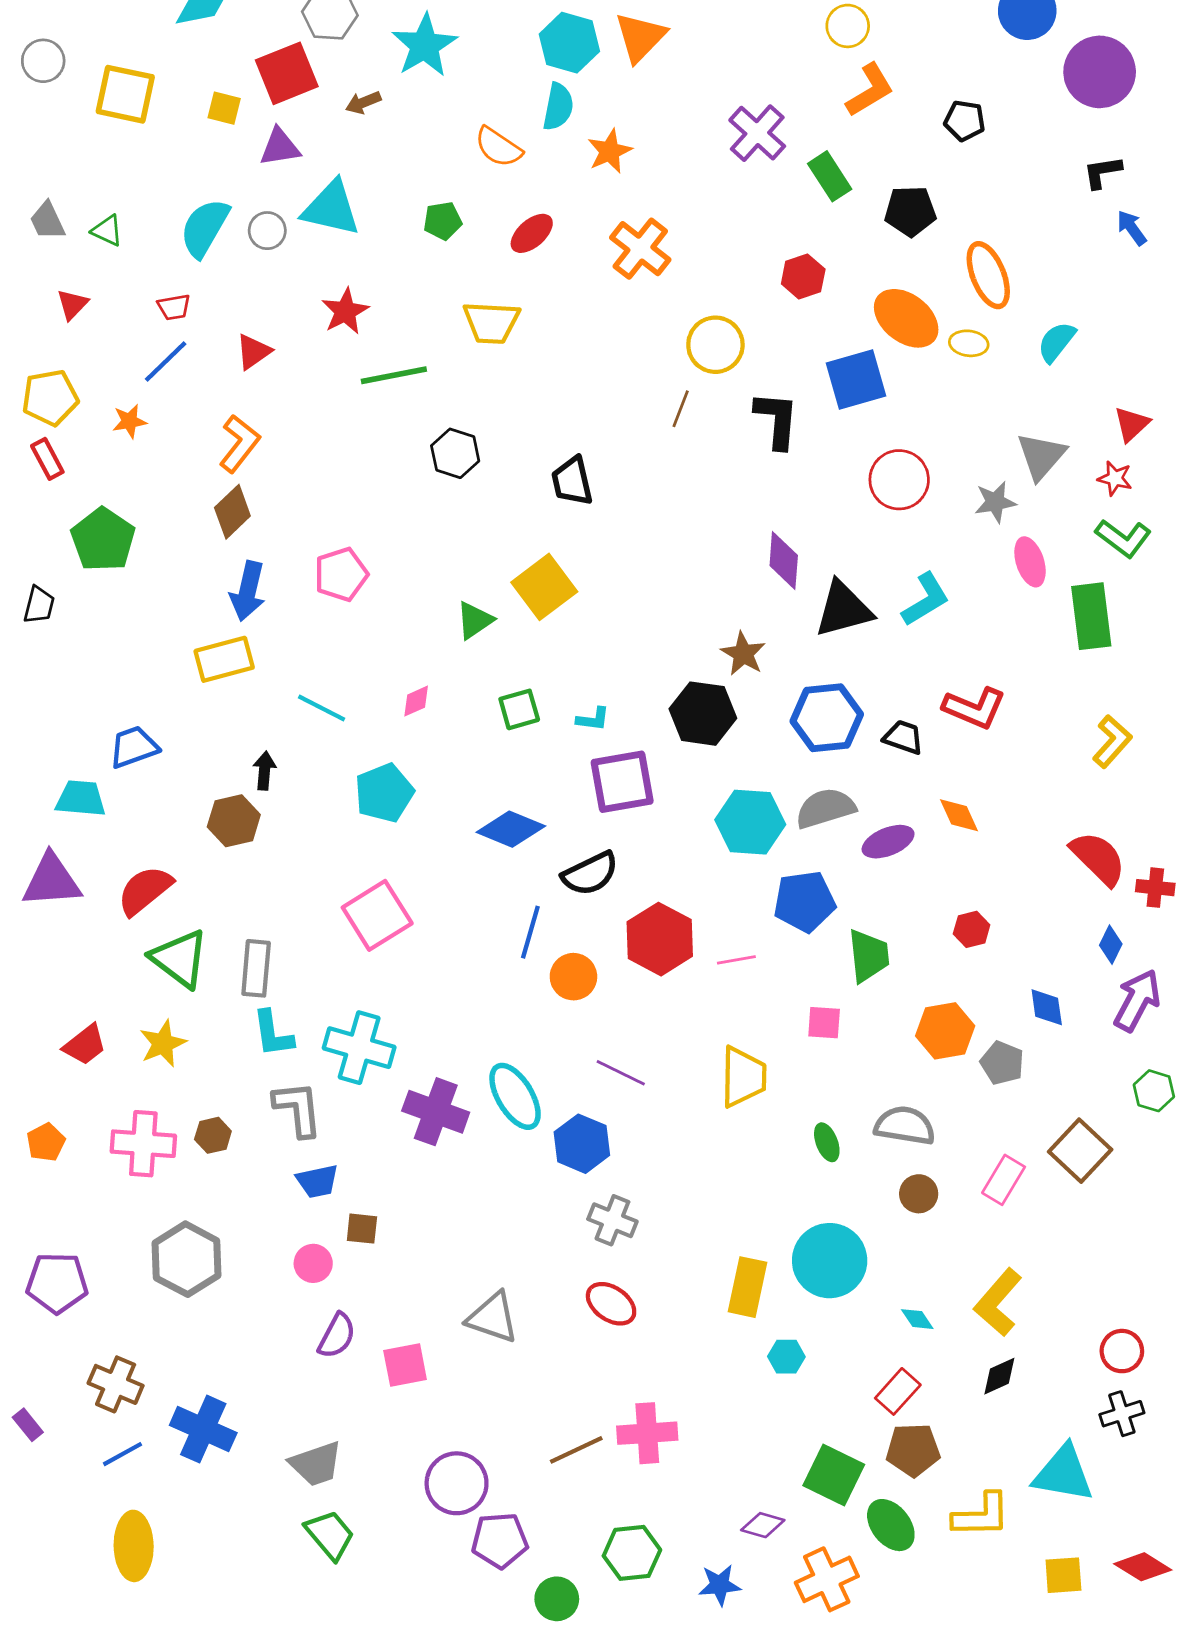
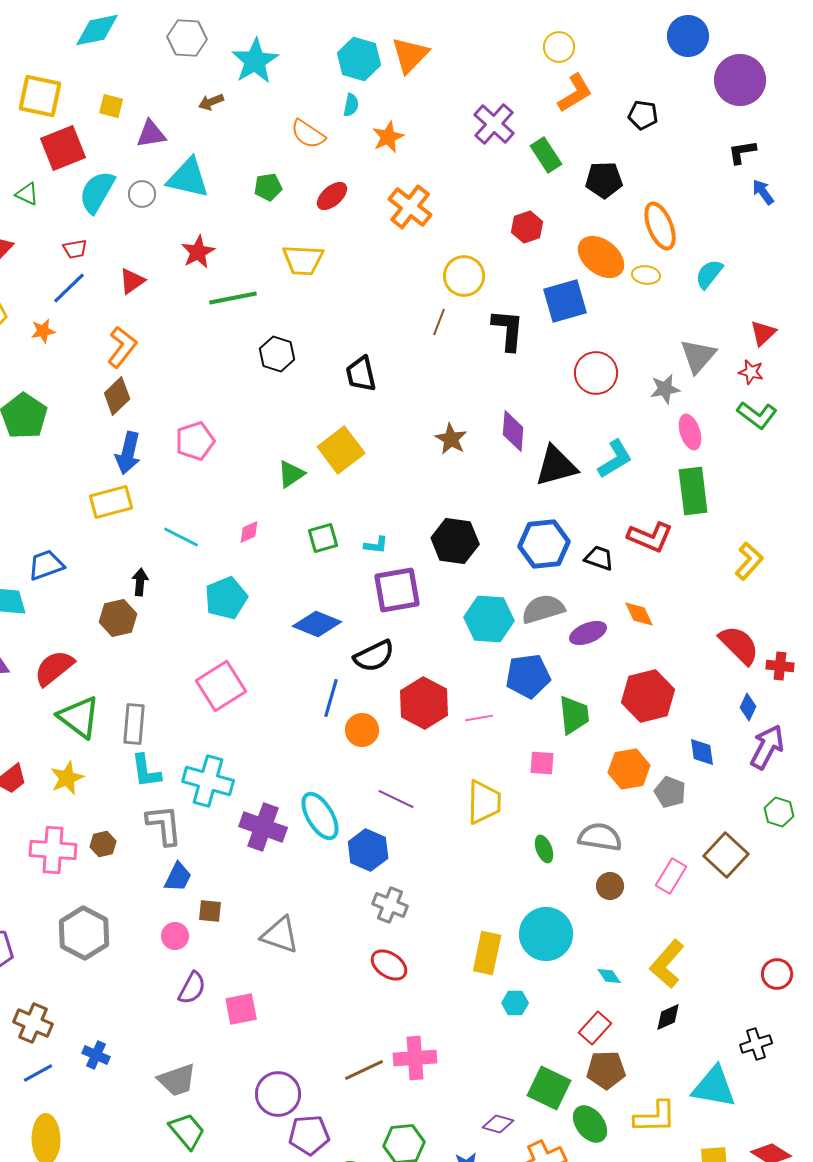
red square: (287, 73) -> (63, 148), moved
cyan semicircle: (558, 107) -> (351, 105), size x0.7
green rectangle: (1091, 616) -> (693, 491), moved
brown star: (743, 654) -> (451, 439), moved
red hexagon: (972, 929) -> (648, 696), size x2.0
blue trapezoid: (317, 1181) -> (178, 877), turned -52
gray triangle: (493, 1318) -> (280, 935), moved
red circle: (1122, 1351) -> (777, 974), moved
blue cross: (203, 1429) -> (96, 1055), size x0.6

